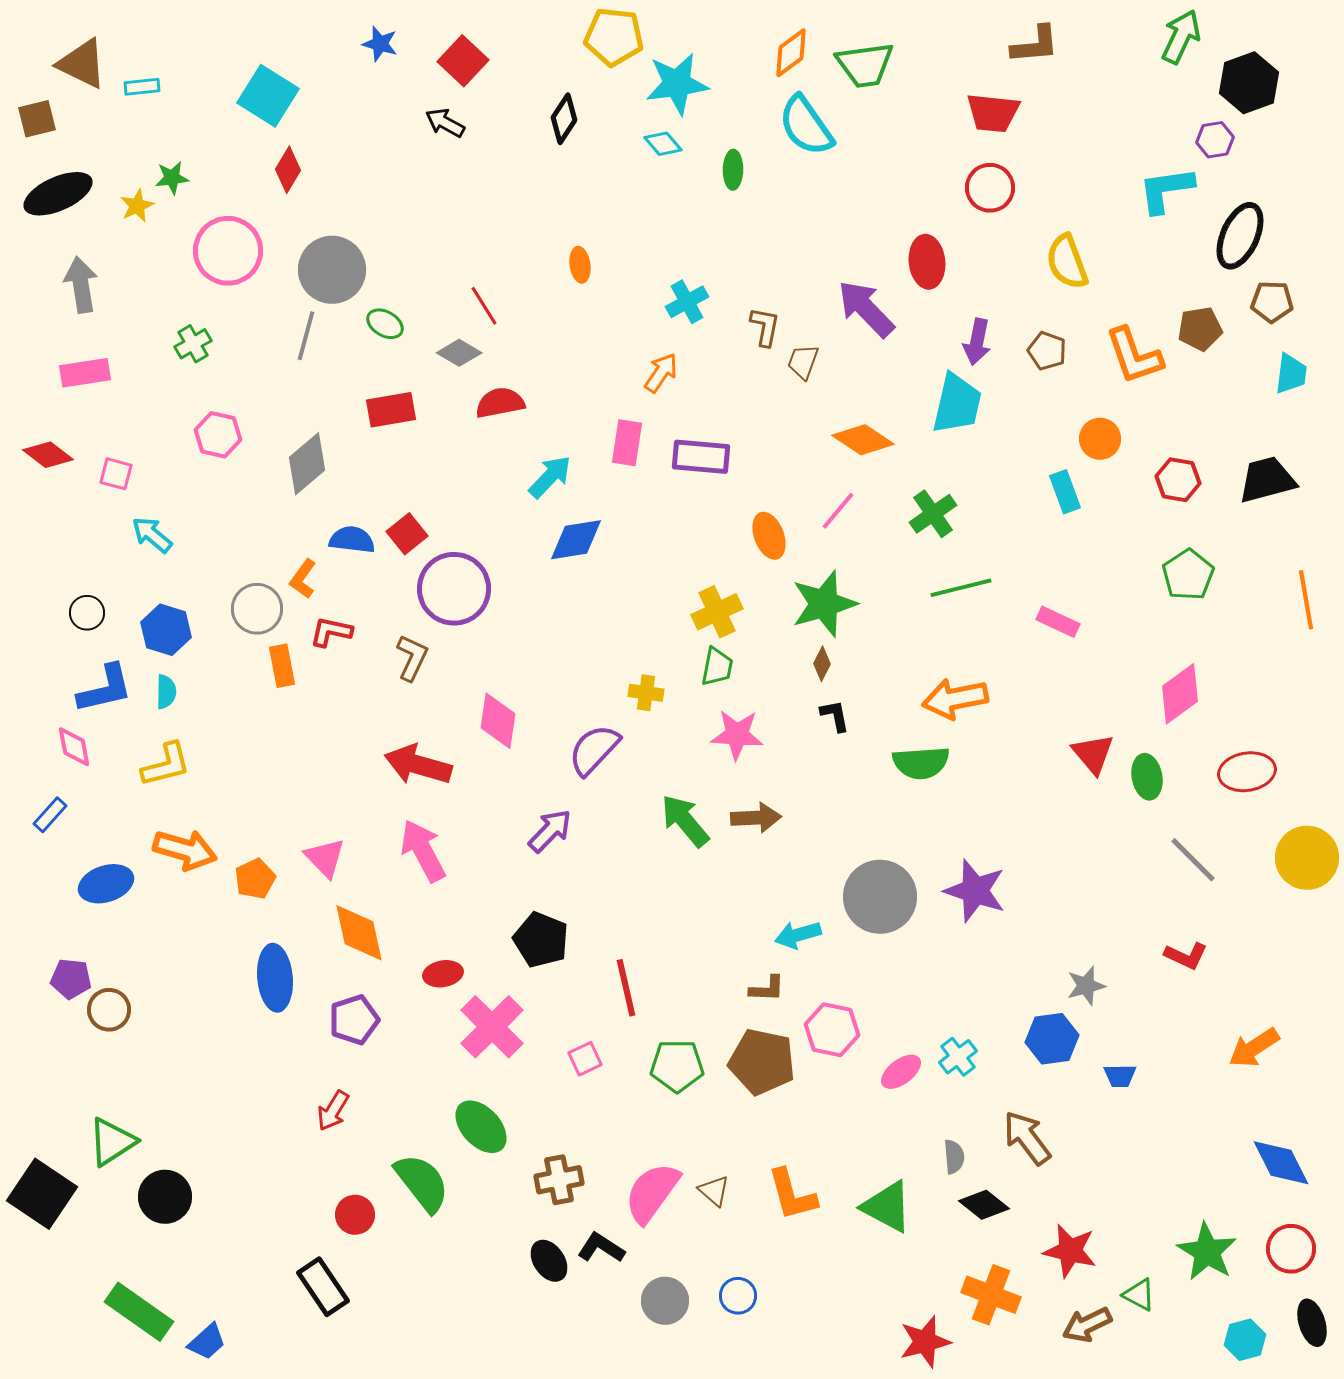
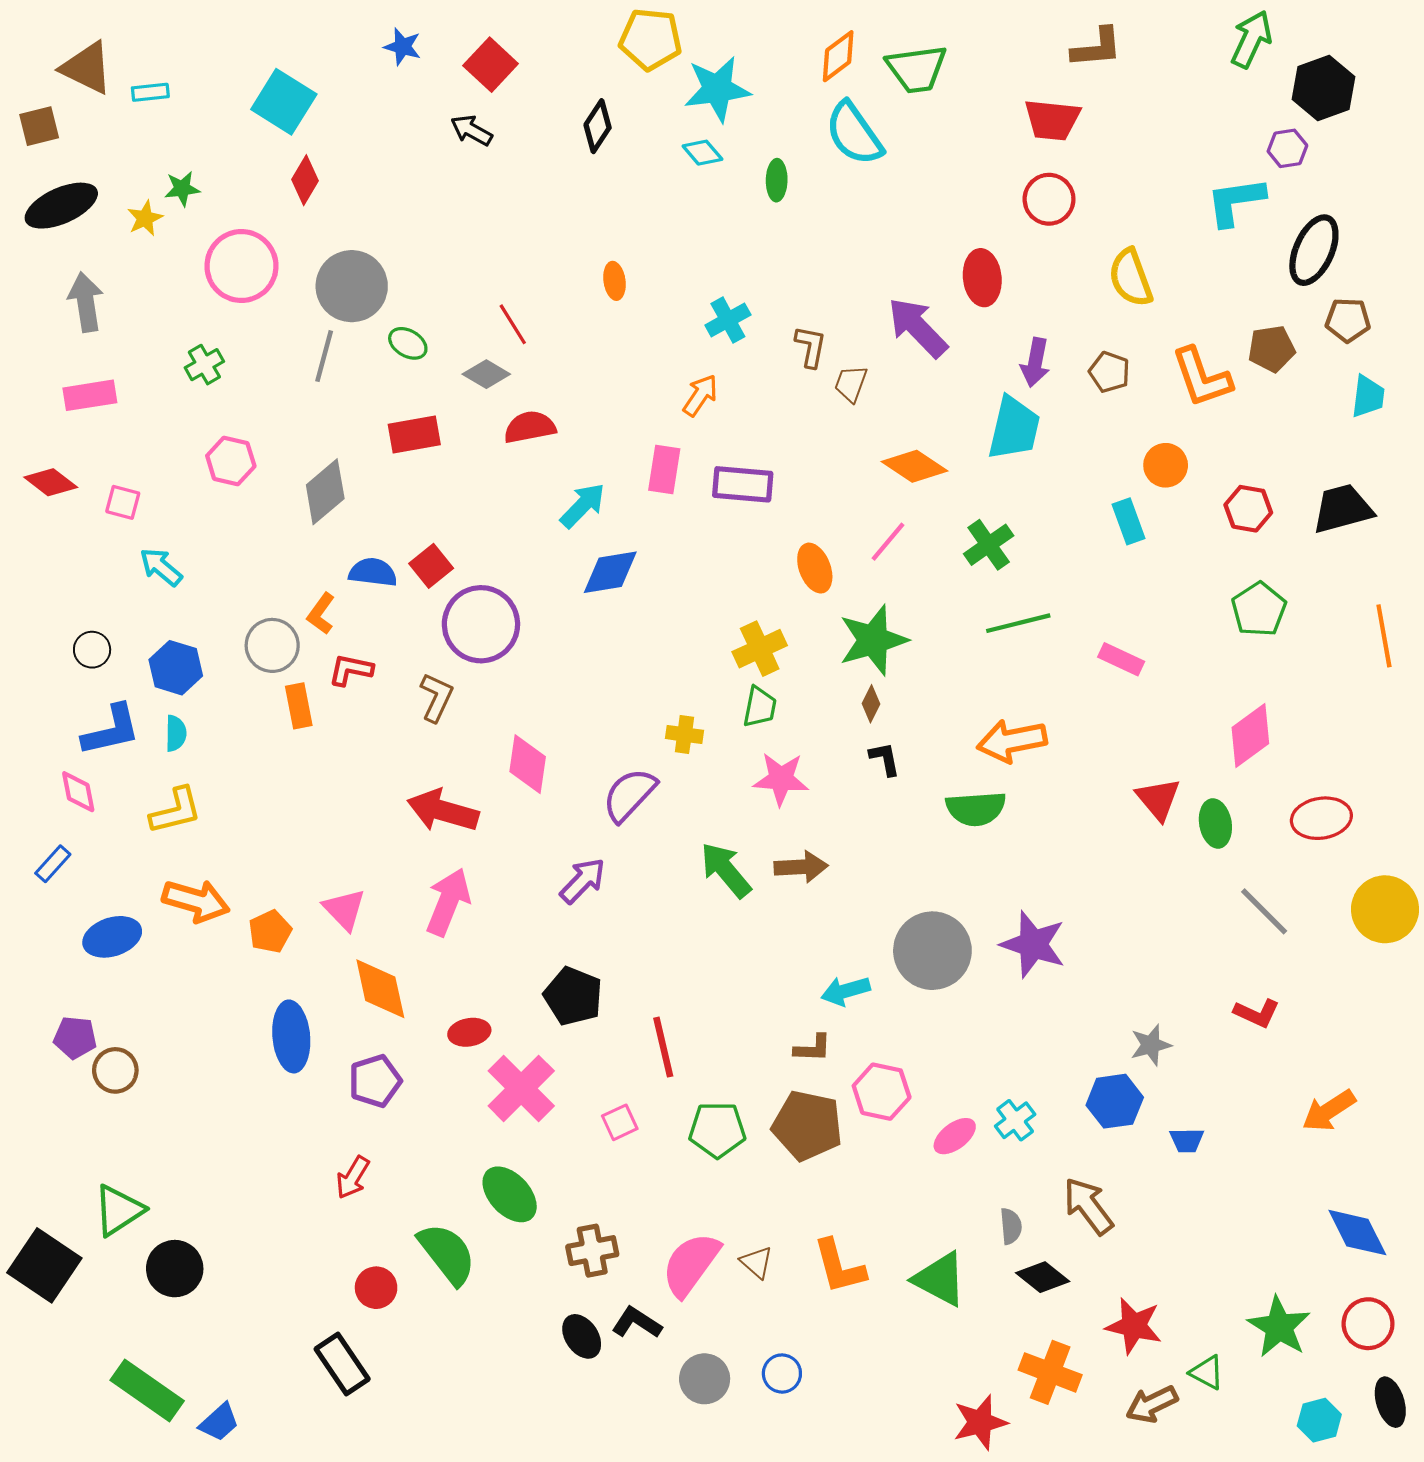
pink arrow: (423, 851) -> (448, 902), turned 50

